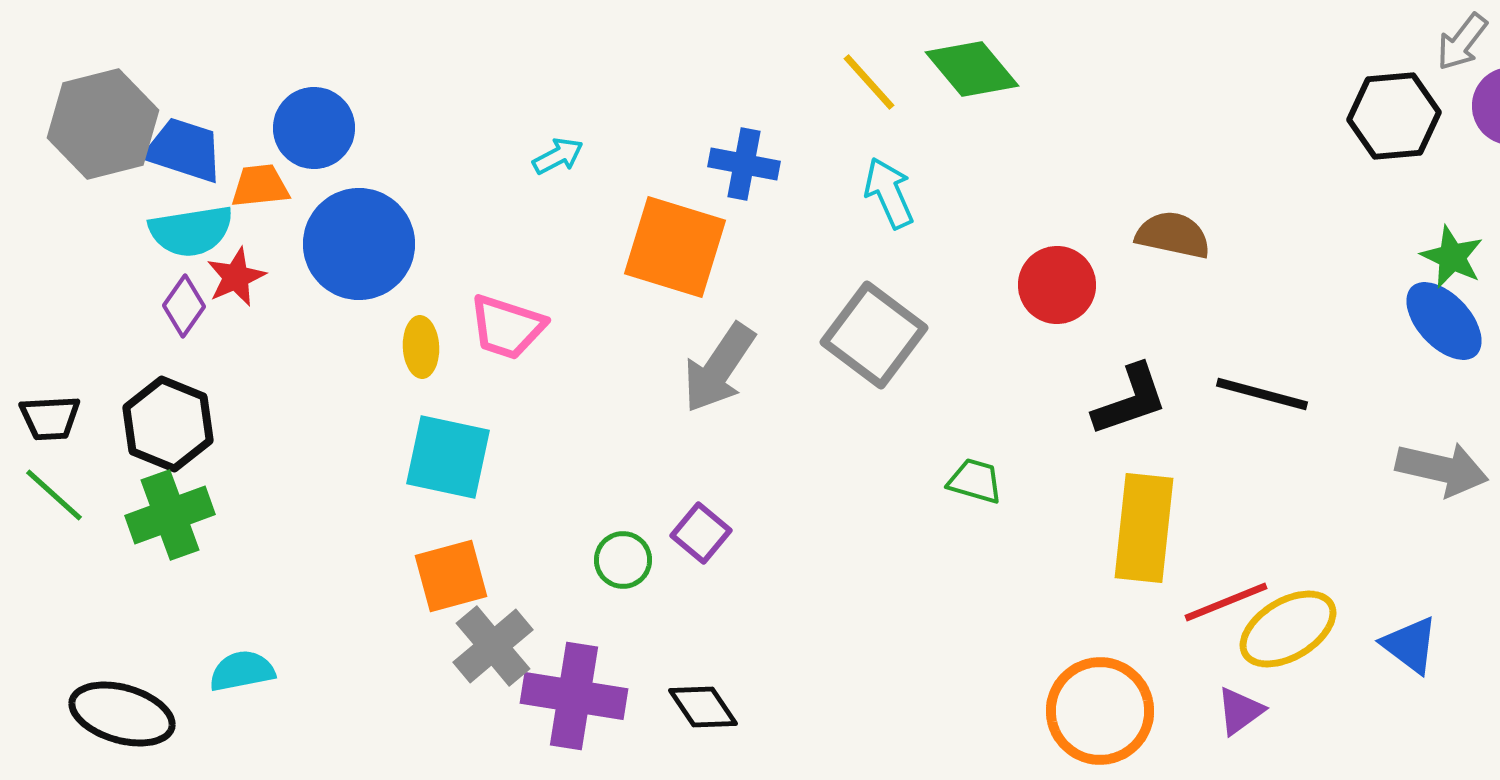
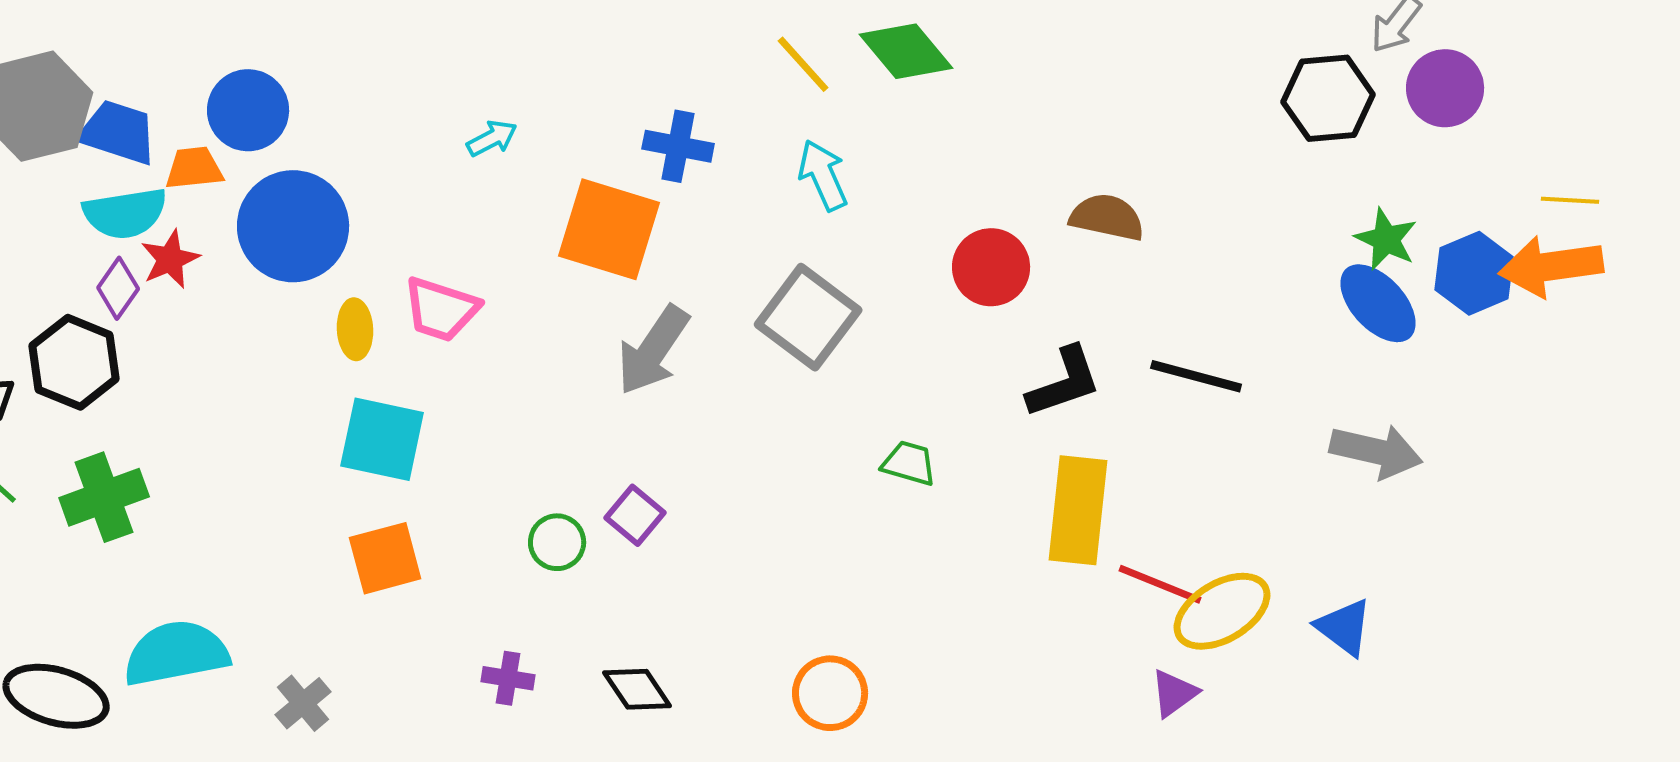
black hexagon: (168, 424) -> (74, 362), moved
red line: (1226, 602) -> (1160, 584), turned 44
gray cross: (493, 646) -> (303, 703), moved, size x0.7
cyan semicircle: (242, 671) -> (176, 653), size x1.6
purple cross: (574, 696) -> (508, 678), size x0.5
orange circle: (1100, 711) -> (830, 693), moved, size x0.7

